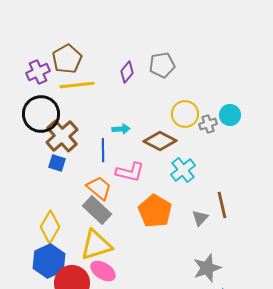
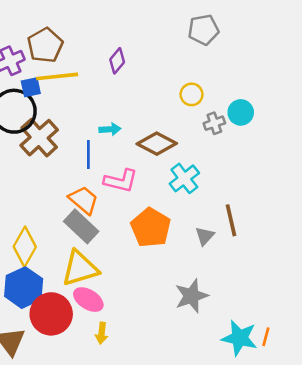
gray pentagon: (162, 65) -> (204, 30), moved
yellow circle: (185, 114) -> (192, 94), moved, size x0.7
blue square: (57, 163) -> (31, 87), moved, turned -30
gray star: (207, 268) -> (192, 296), moved

